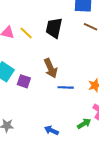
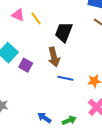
black trapezoid: (54, 28) -> (64, 32), moved
green arrow: (84, 124) -> (69, 120), moved

